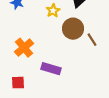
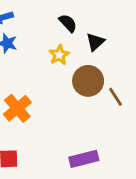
purple rectangle: (51, 69) -> (84, 159), moved, turned -30

